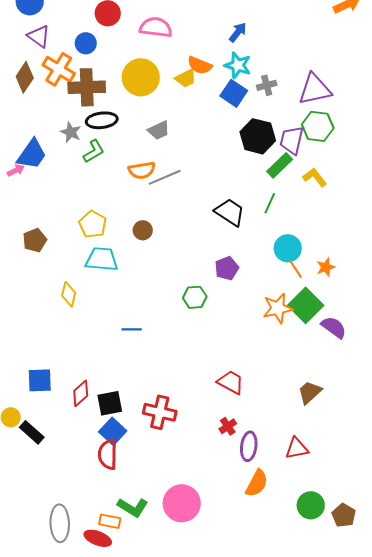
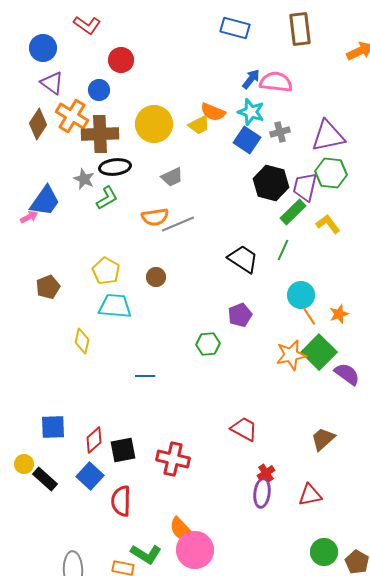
pink semicircle: (156, 27) -> (276, 82), moved
red cross: (228, 426) -> (266, 473), moved
blue square: (113, 431) -> (90, 476), moved
orange semicircle: (257, 483) -> (182, 530), moved, turned 108

